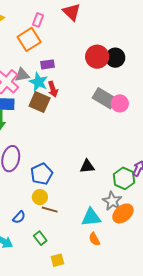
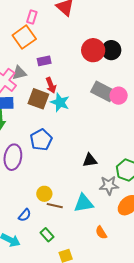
cyan star: (38, 82) -> (60, 102), moved
blue pentagon: (42, 174) -> (41, 140), moved
gray star: (112, 201) -> (109, 185), moved, turned -30
cyan triangle: (91, 217) -> (84, 203), moved

